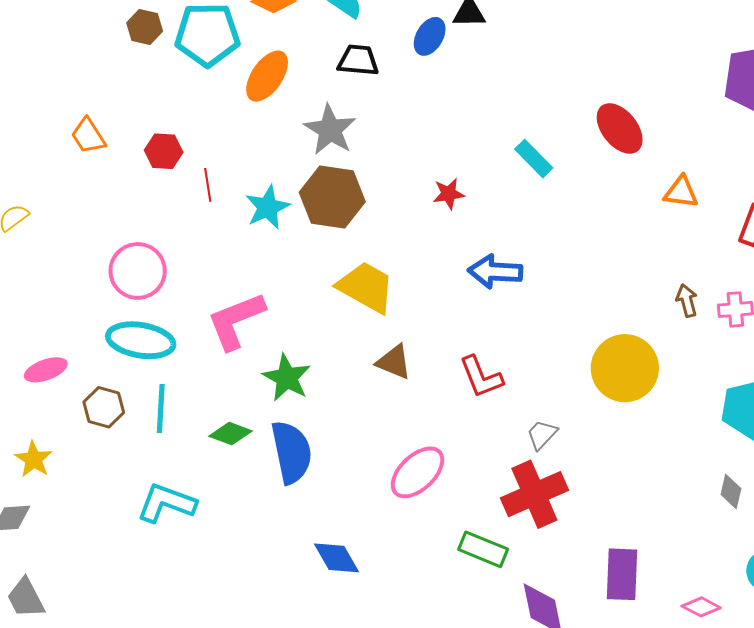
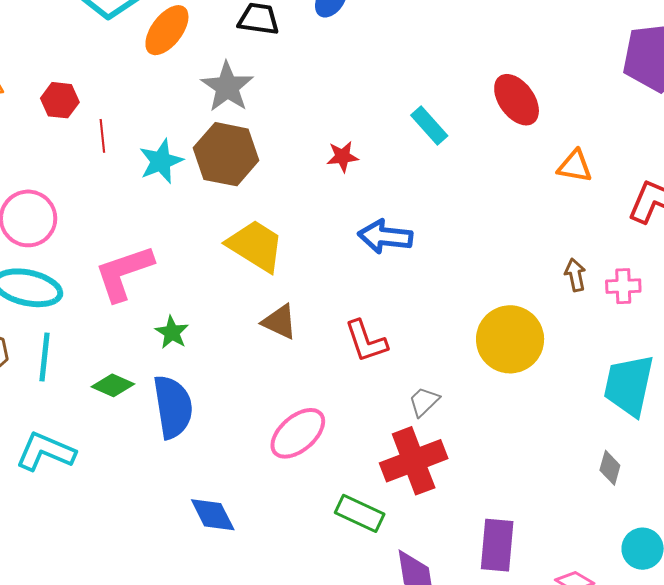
green star: (287, 378) -> (172, 332), size x0.7

